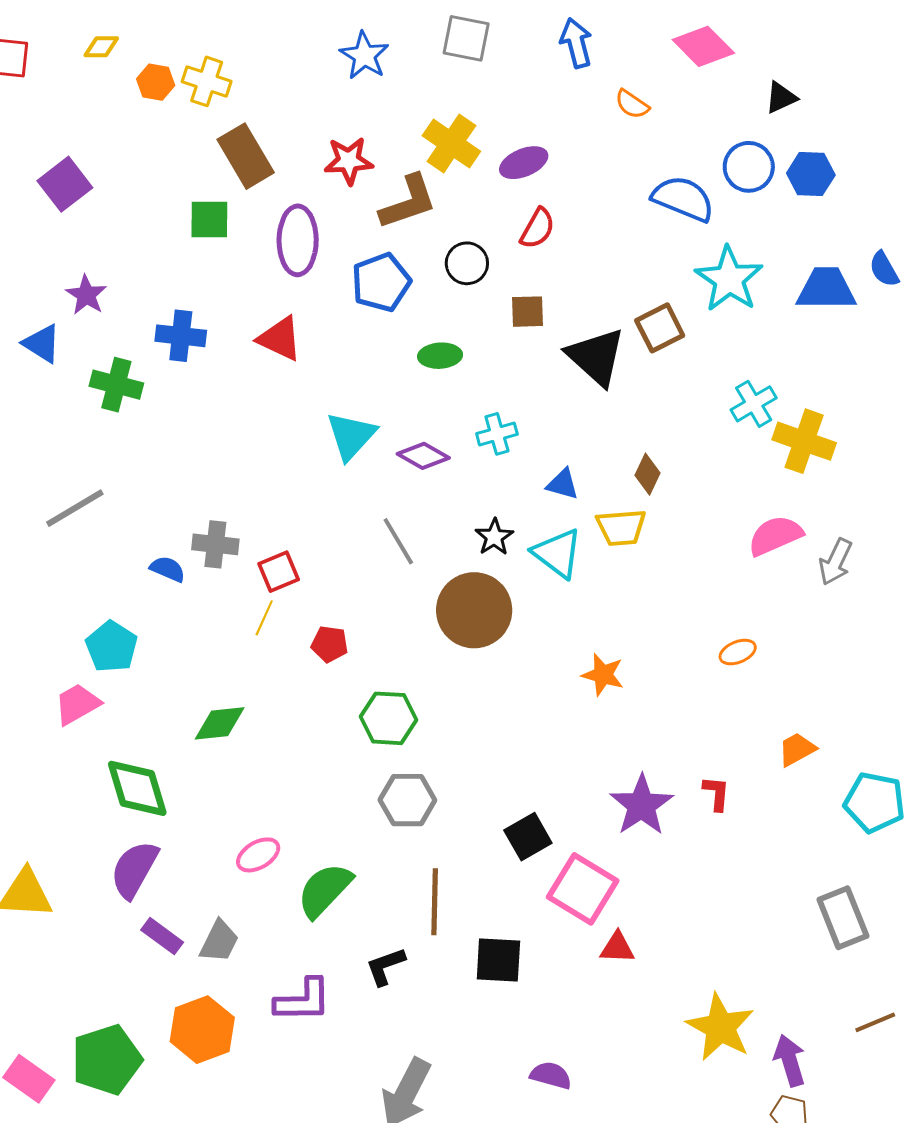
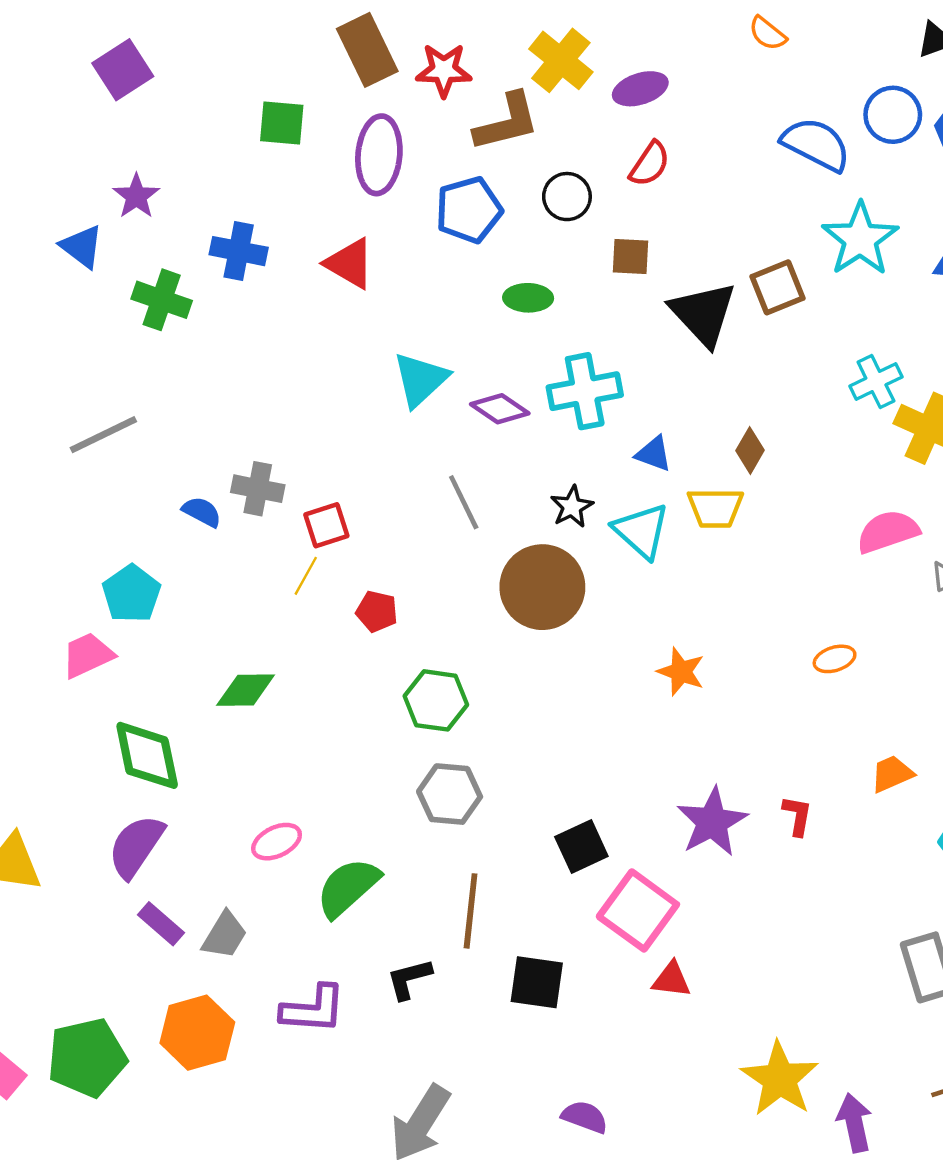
brown rectangle: (246, 156) -> (367, 50), moved
cyan cross: (497, 434) -> (585, 391), size x1.6

